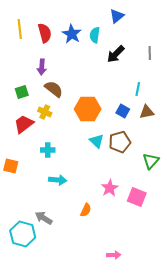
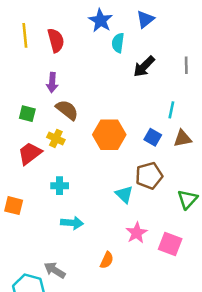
blue star: (72, 34) -> (101, 21), moved
green square: (22, 92) -> (27, 114), turned 32
cyan triangle: (97, 141) -> (124, 194), moved

